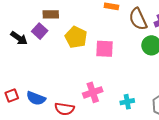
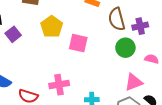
purple square: (40, 31) -> (13, 34), moved

